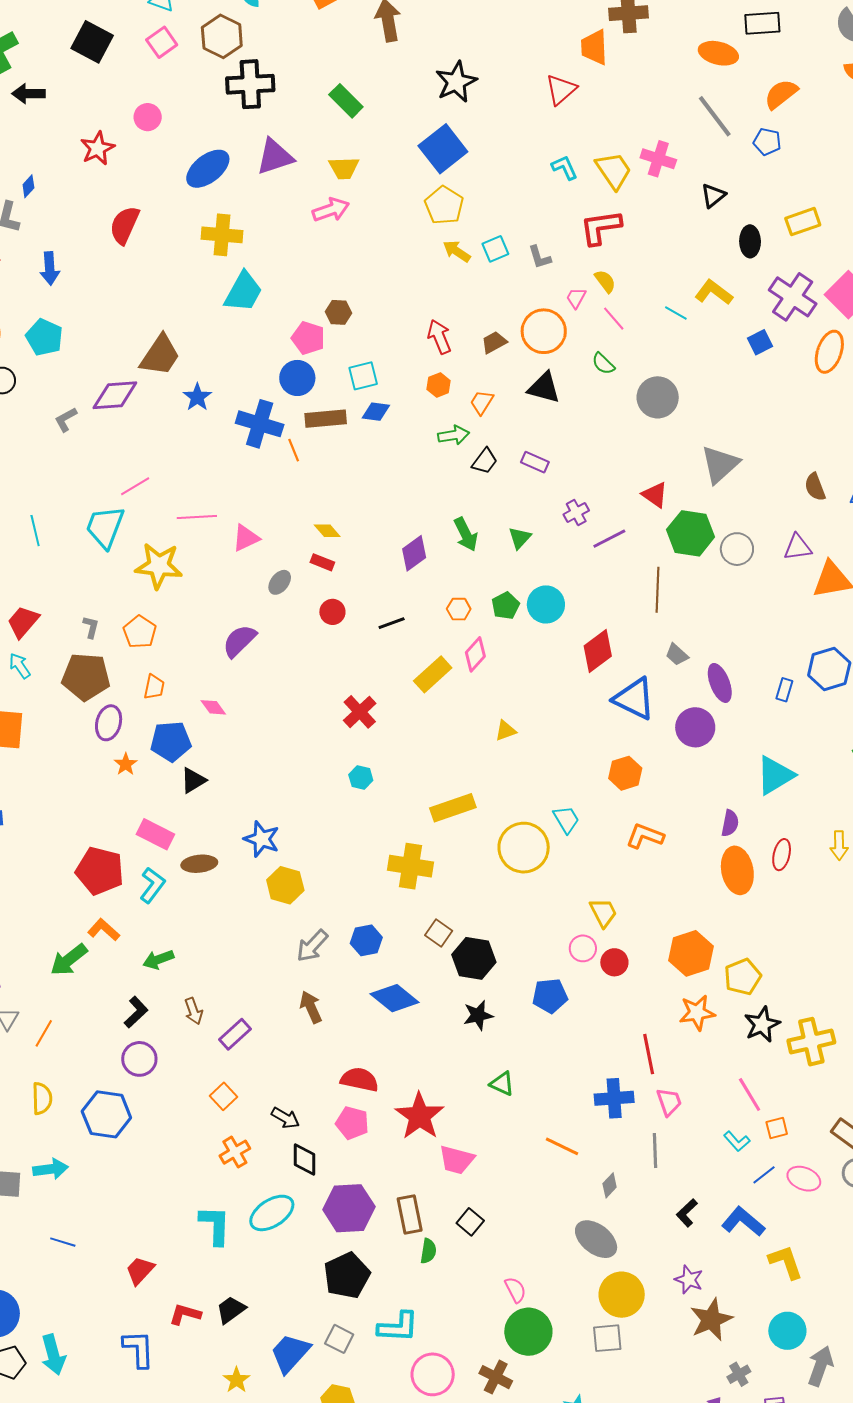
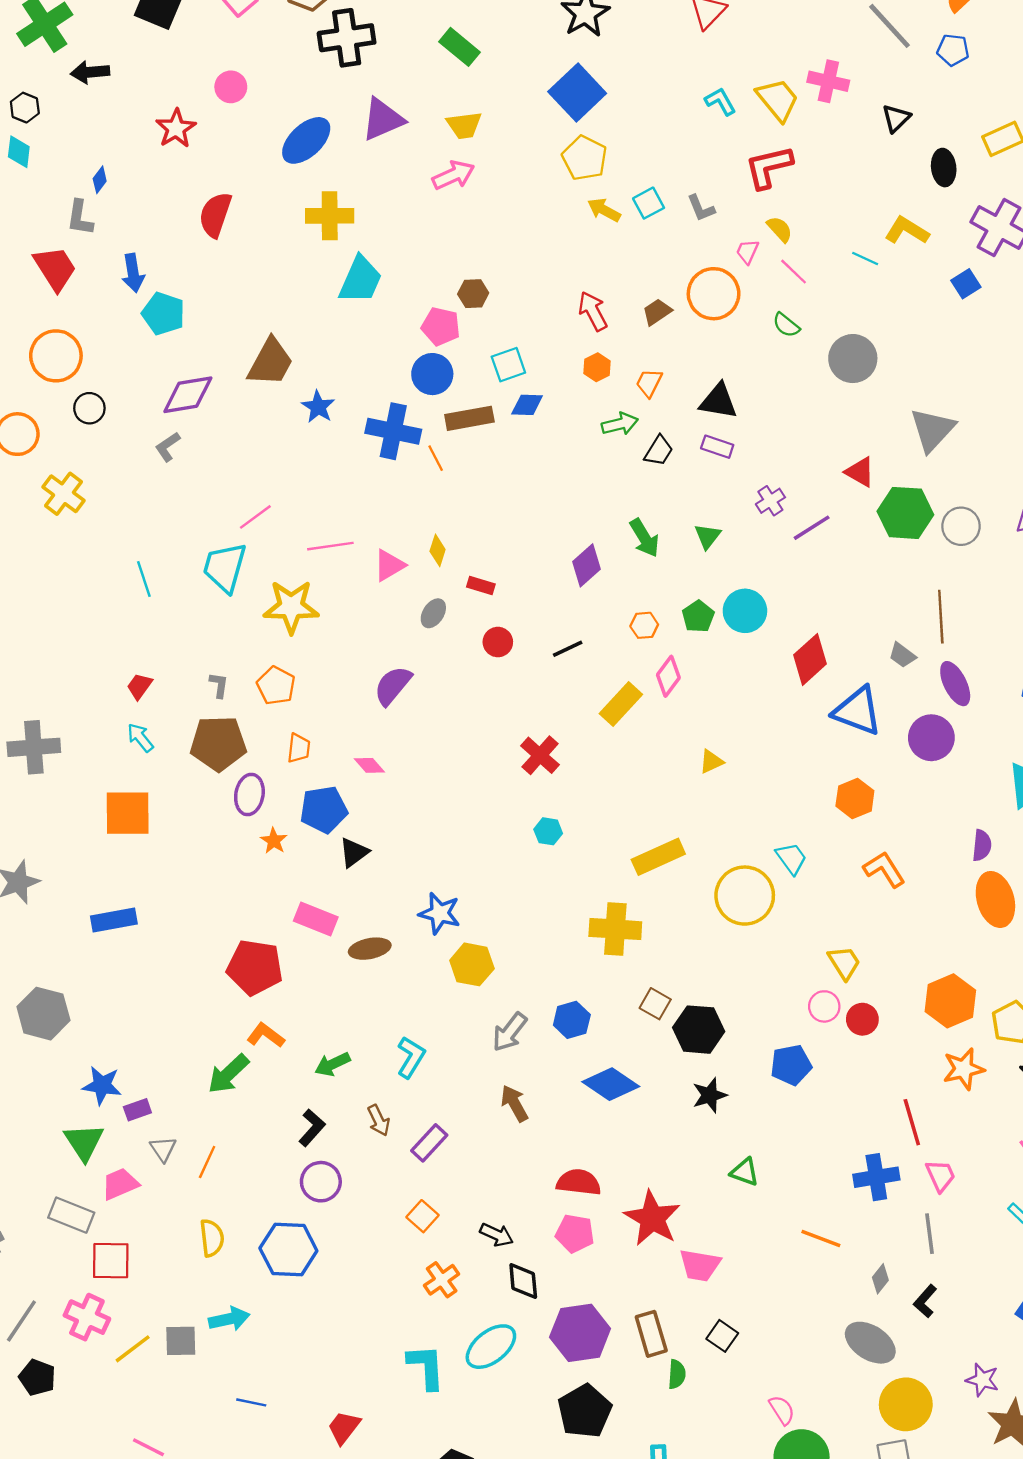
cyan pentagon: (44, 337) -> (163, 314), moved
black triangle: (544, 388) -> (719, 401), moved
purple diamond: (115, 395) -> (188, 395), moved
yellow diamond: (327, 531) -> (438, 550), moved, turned 64
brown line: (657, 590) -> (941, 617), moved
red trapezoid: (23, 622) -> (139, 686), size x0.7
orange L-shape: (645, 836) -> (884, 869), turned 42
cyan L-shape: (152, 885) -> (411, 1057), moved
black L-shape: (687, 1213) -> (925, 1301), moved

